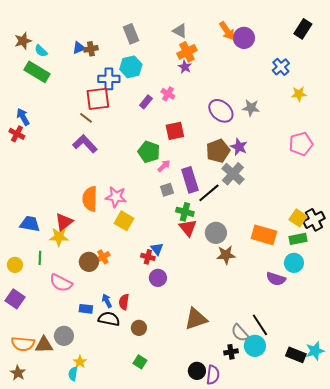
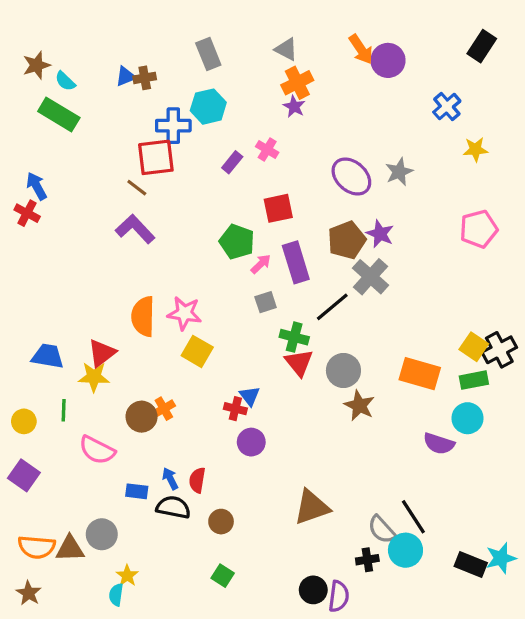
gray star: (251, 108) -> (399, 172), turned -30
purple rectangle: (190, 180) -> (296, 262), moved
brown star: (226, 255) -> (359, 405), turned 30

